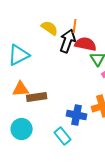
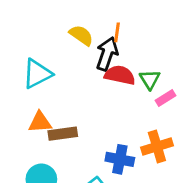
red semicircle: (86, 44) -> (120, 75), moved

